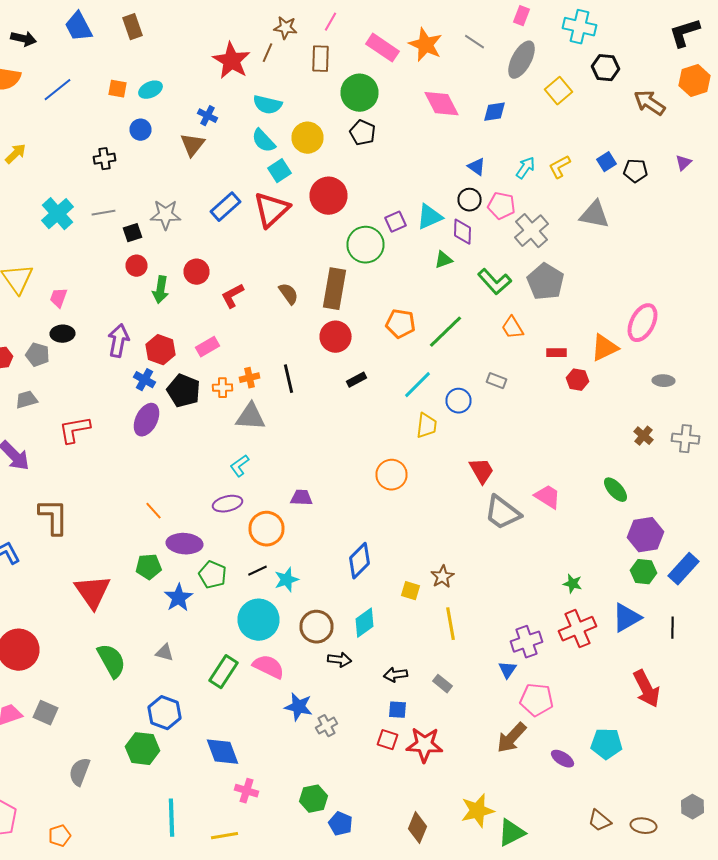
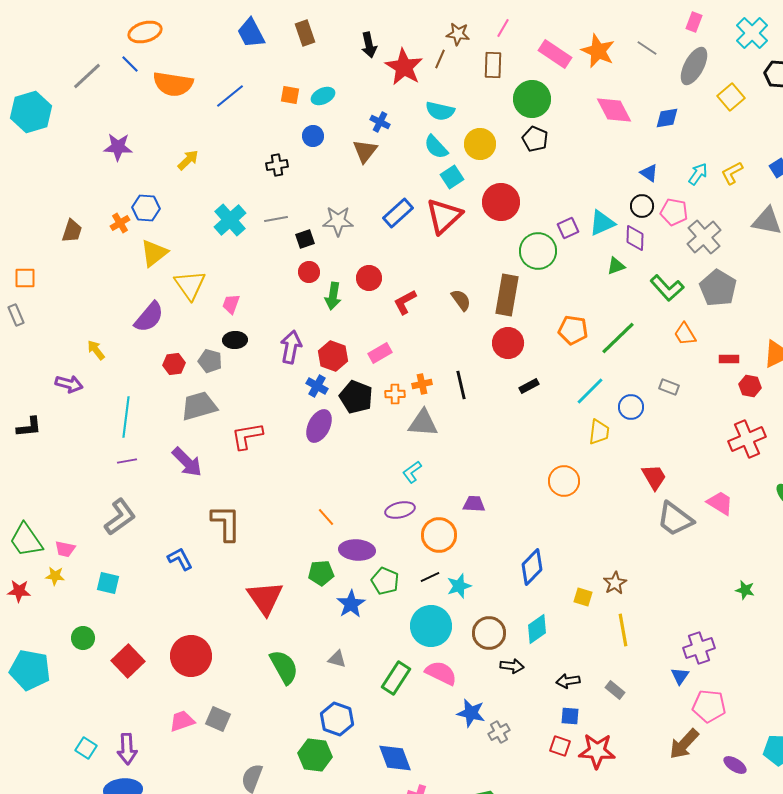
cyan cross: (580, 27) -> (752, 33), turned 32
black arrow: (24, 39) -> (369, 45), moved, turned 65
gray trapezoid: (26, 400) -> (199, 406), size x1.6
red cross: (578, 629) -> (747, 439), moved

